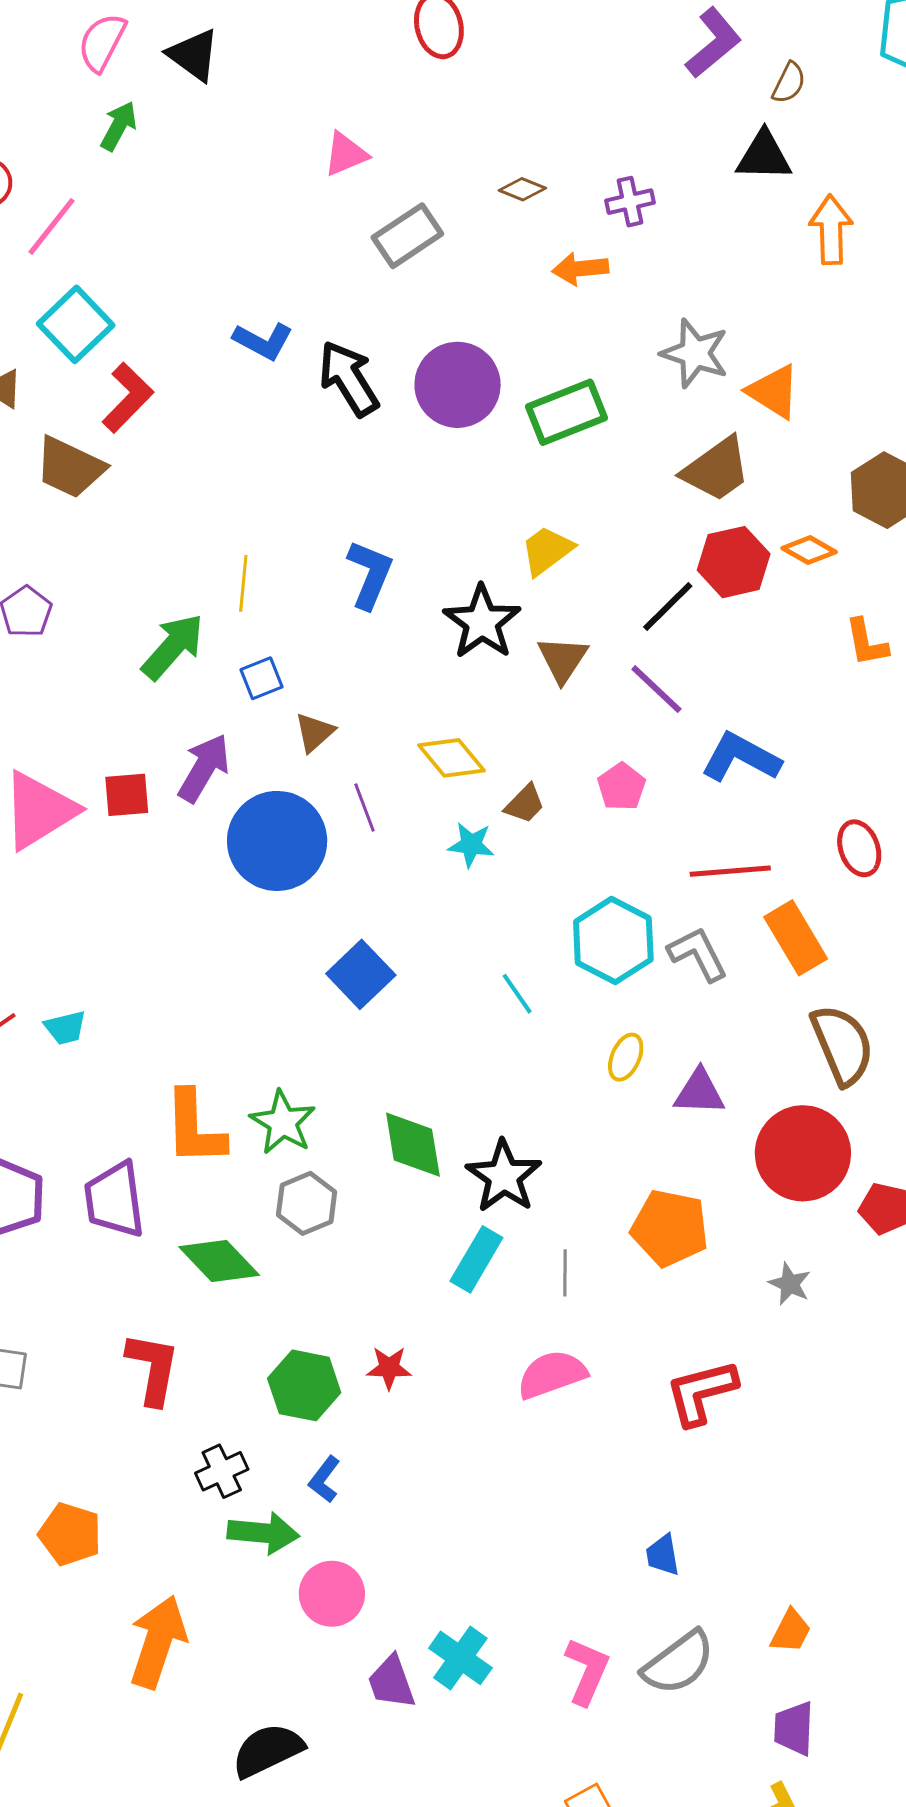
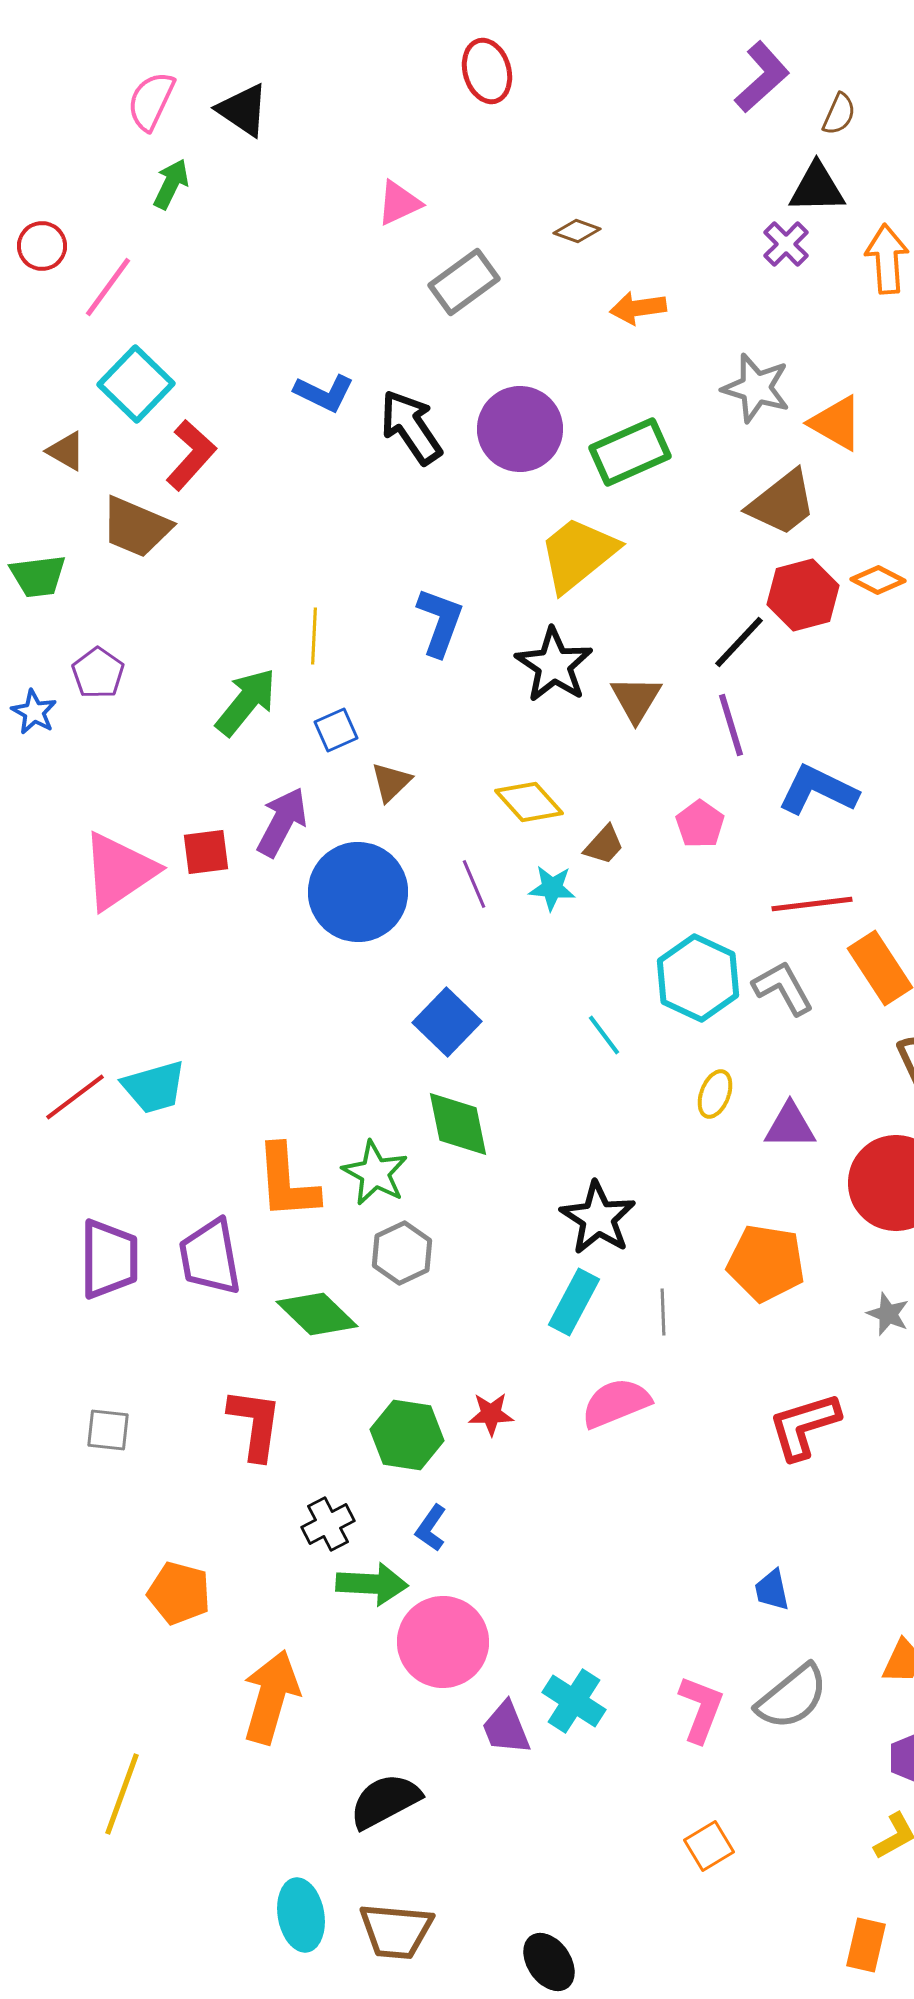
purple cross: (630, 202) -> (786, 244), moved, turned -30
yellow trapezoid: (547, 551) -> (578, 554), moved, size x1.5
purple line: (656, 689) -> (731, 725), turned 32
purple line: (364, 807) -> (474, 884), moved
cyan trapezoid: (65, 1028) -> (154, 1087), size x1.5
green diamond: (413, 1145) -> (458, 1124), moved
pink semicircle: (552, 1374) -> (616, 1403), moved
pink circle: (332, 1594) -> (443, 1642), size x1.4

